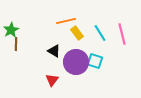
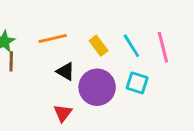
orange line: (66, 21) -> (53, 39), moved
cyan square: (95, 61) -> (137, 83), moved

